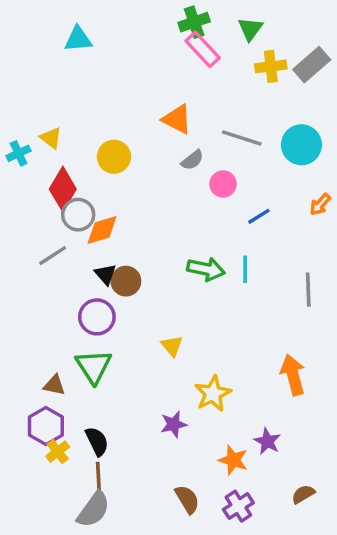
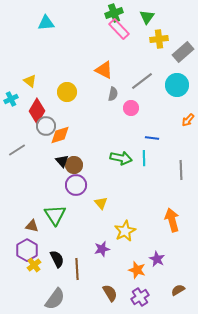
gray rectangle: (312, 65) -> (183, 52), moved
gray line: (242, 138) -> (142, 81), turned -55
cyan cross: (19, 153) -> (11, 99), moved
gray semicircle: (192, 160) -> (113, 94), turned -40
blue line: (259, 216) -> (152, 138), moved, turned 40
gray line: (53, 256) -> (17, 150), moved
purple circle: (97, 317) -> (76, 185), moved
brown line: (99, 481) -> (77, 269), moved

